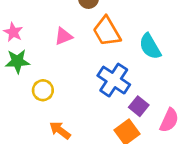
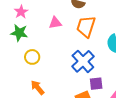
orange trapezoid: (107, 31) -> (86, 27), turned 35
purple square: (139, 106) -> (96, 84), turned 32

